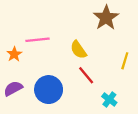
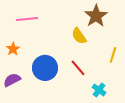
pink line: (37, 40) -> (27, 19), moved
yellow semicircle: (78, 50) -> (79, 36), moved
blue circle: (49, 90) -> (45, 68), moved

